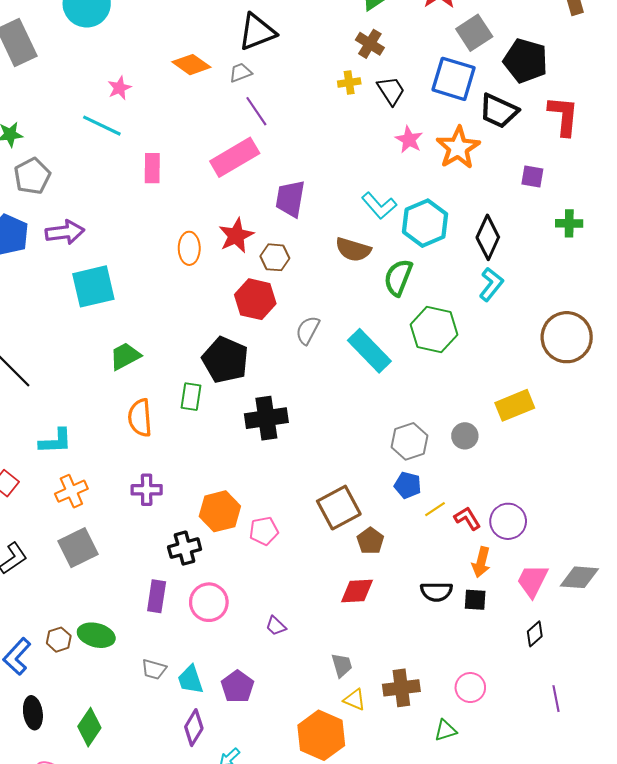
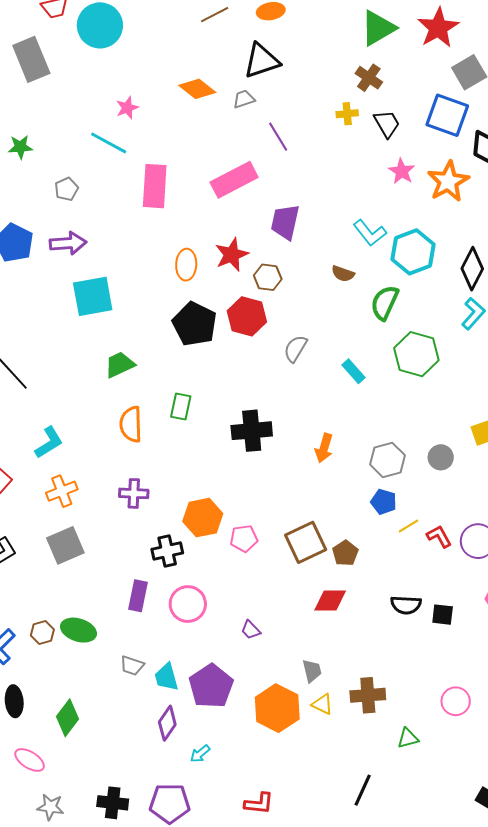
purple line: (256, 111) -> (278, 137), moved
pink rectangle: (152, 168) -> (155, 186), size x1.5
gray pentagon: (32, 176) -> (66, 189), moved, size x0.7
brown semicircle: (353, 250) -> (343, 274), size x0.7
cyan rectangle: (369, 351) -> (354, 371), size x0.6
black pentagon: (225, 360) -> (194, 324), moved
cyan L-shape: (56, 441) -> (49, 443), turned -32
brown square: (339, 508) -> (306, 542), moved
orange arrow: (481, 562) -> (324, 448), moved
purple pentagon: (237, 687) -> (211, 686), size x1.4
pink circle: (470, 688) -> (456, 701), moved
orange hexagon: (321, 735) -> (277, 708), moved

